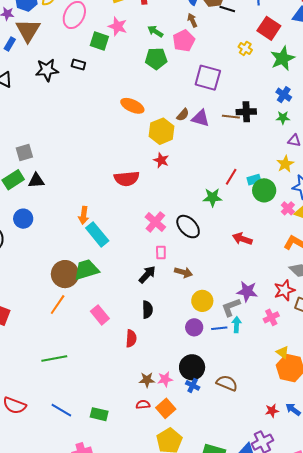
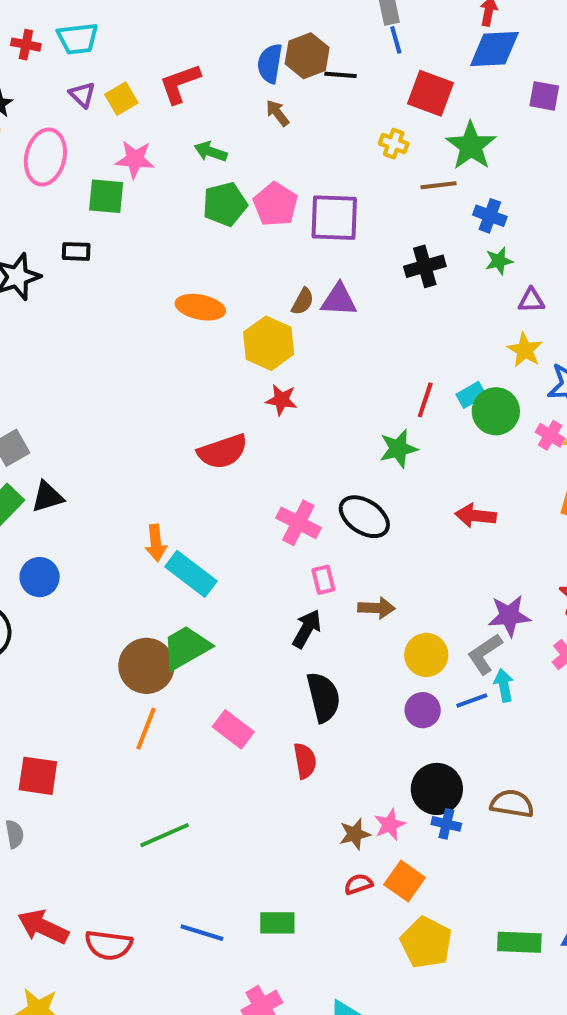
pink pentagon: (184, 41) -> (275, 204), moved
brown line: (231, 117) -> (439, 185), moved
black semicircle: (147, 310) -> (323, 697), size x1.4

